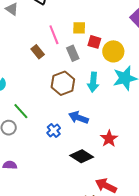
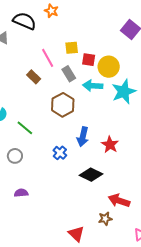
cyan arrow: (93, 82) -> (93, 86), moved, turned 96
green line: (21, 111) -> (25, 128), moved
blue arrow: (79, 118) -> (83, 137), turned -90
red star: (109, 139) -> (110, 145), moved

